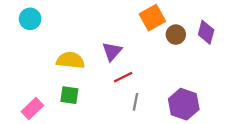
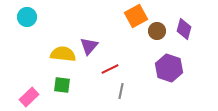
purple triangle: (112, 51) -> (89, 46), moved
purple hexagon: (184, 104) -> (169, 68), moved

